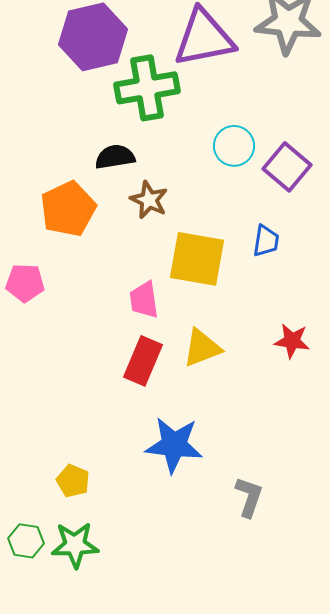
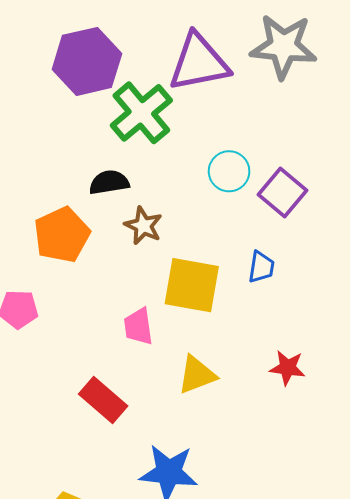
green cross: (147, 88) -> (141, 113), turned -30
red rectangle: (143, 361) -> (103, 400), moved, turned -72

